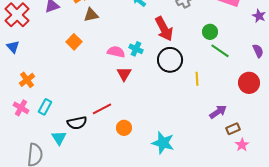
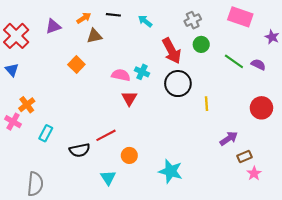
green circle: (210, 32) -> (201, 44), moved
green line: (220, 51) -> (234, 61), moved
purple semicircle: (258, 51) -> (258, 65), moved, turned -40
pink cross: (21, 108) -> (13, 122), moved
cyan triangle: (59, 138) -> (108, 178), moved

